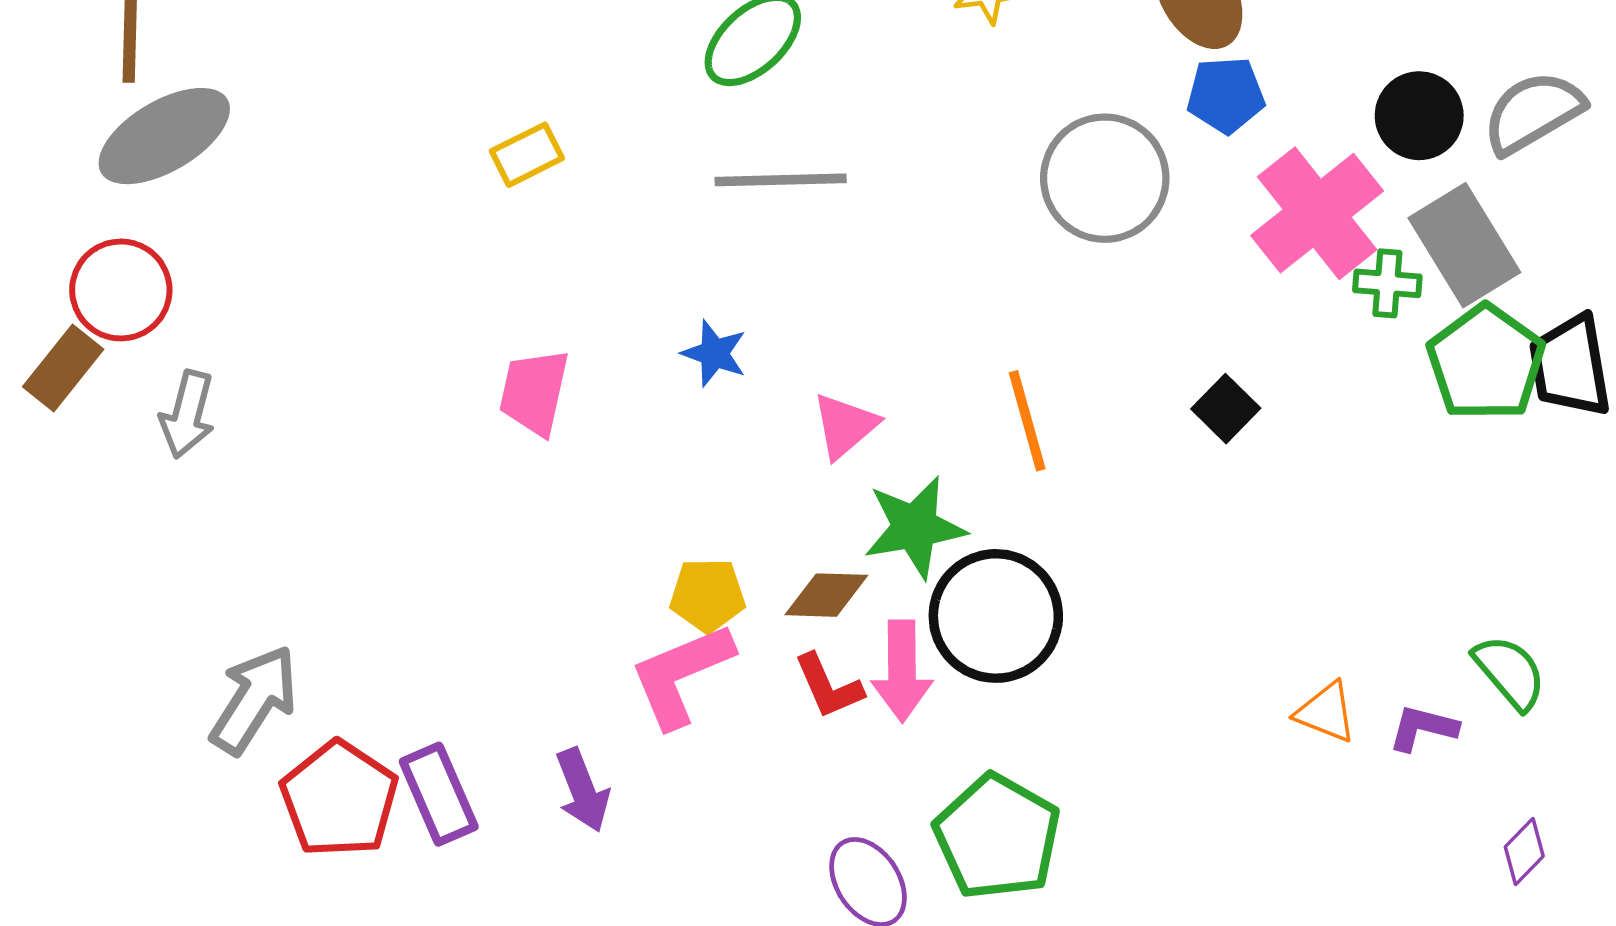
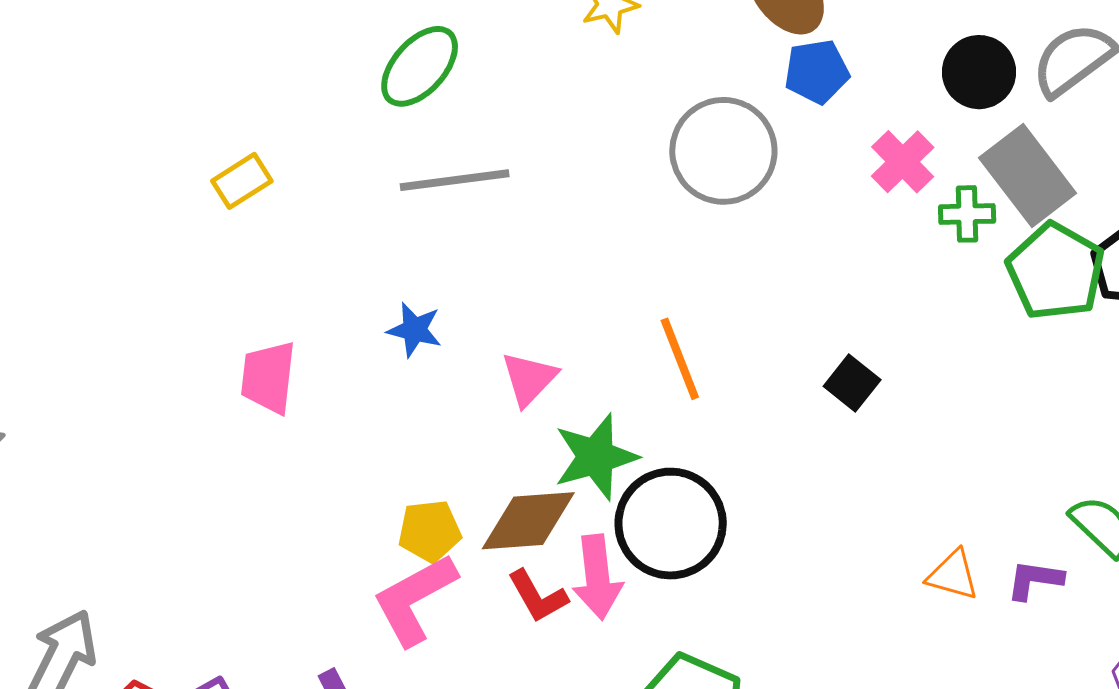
pink cross: (1317, 213) -> (903, 162), size x0.6
black square: (1226, 409) -> (852, 383), moved
brown diamond: (826, 595) -> (528, 521), size x1.4

